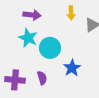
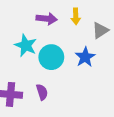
purple arrow: (32, 15) -> (47, 19), moved
blue star: (72, 68) -> (85, 57), moved

